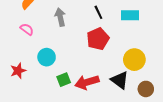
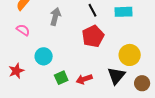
gray arrow: (60, 17) -> (55, 17), turned 30
black triangle: (120, 80) -> (116, 76), turned 36
red arrow: (87, 82) -> (84, 79), size x0.7

